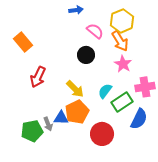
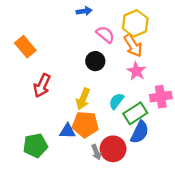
yellow arrow: (75, 89) -> (83, 99), turned 66
orange pentagon: (77, 112) -> (85, 124), turned 30
blue semicircle: (139, 119) -> (140, 132), moved
gray arrow: (48, 124) -> (96, 152), moved

